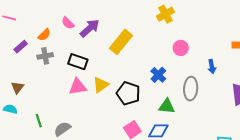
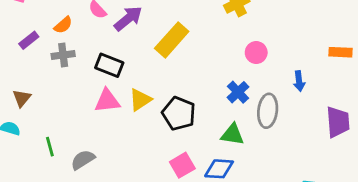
blue cross: (158, 75) -> (238, 92), moved

